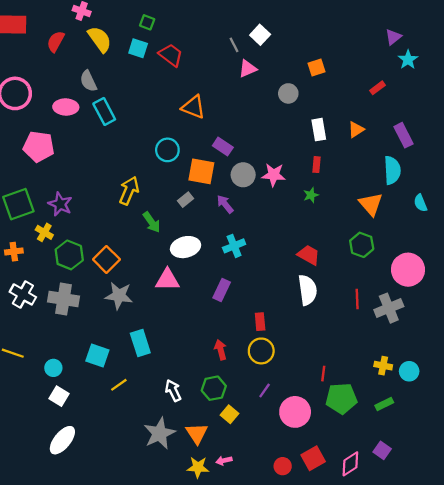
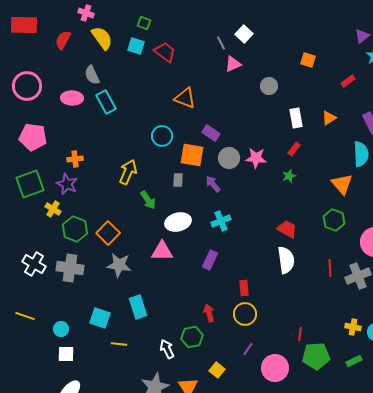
orange square: (317, 67) -> (308, 60), moved, turned 35
pink pentagon: (39, 147) -> (33, 137), moved
red rectangle: (317, 165) -> (294, 149), turned 32
gray rectangle: (186, 200) -> (178, 180), turned -48
orange cross: (14, 252) -> (75, 159), moved
yellow line: (119, 385) -> (119, 344), turned 42
green hexagon: (214, 388) -> (192, 337), moved
white square: (59, 396) -> (66, 354), turned -30

